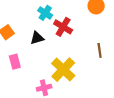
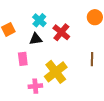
cyan cross: (45, 13) -> (39, 20), moved
pink rectangle: (15, 62) -> (23, 59), moved

